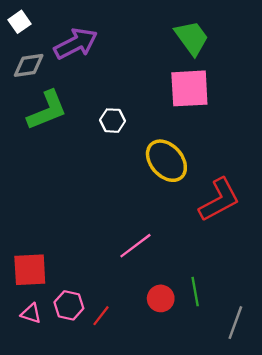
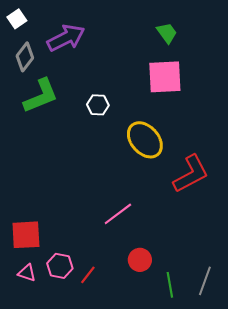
green trapezoid: (192, 38) -> (167, 33), size x0.7
gray diamond: (29, 65) -> (25, 57), turned -44
green line: (195, 292) -> (170, 285), moved

